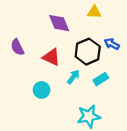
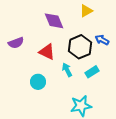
yellow triangle: (94, 12) -> (86, 11), turned -32
purple semicircle: (17, 47) -> (16, 43), turned -84
cyan arrow: (73, 77) -> (67, 70), turned -64

